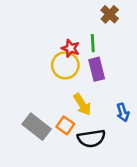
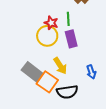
orange square: (65, 125) -> (47, 82), size x1.5
gray rectangle: (37, 127) -> (32, 72), moved

